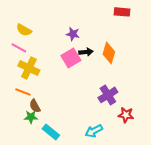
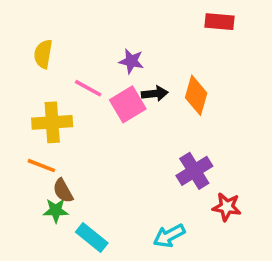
yellow semicircle: (24, 30) -> (43, 54), turned 70
pink line: (19, 48) -> (88, 88), moved
yellow cross: (29, 68) -> (52, 122), turned -30

